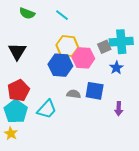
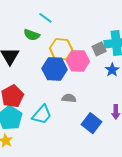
green semicircle: (27, 13) -> (32, 35), moved
cyan line: (62, 15) -> (45, 18), moved
blue square: (95, 91) -> (91, 123), moved, turned 30

